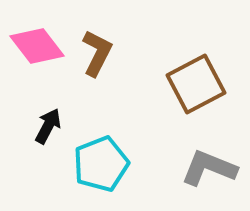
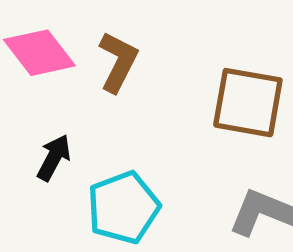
brown square: (196, 84) -> (248, 103), turned 38

